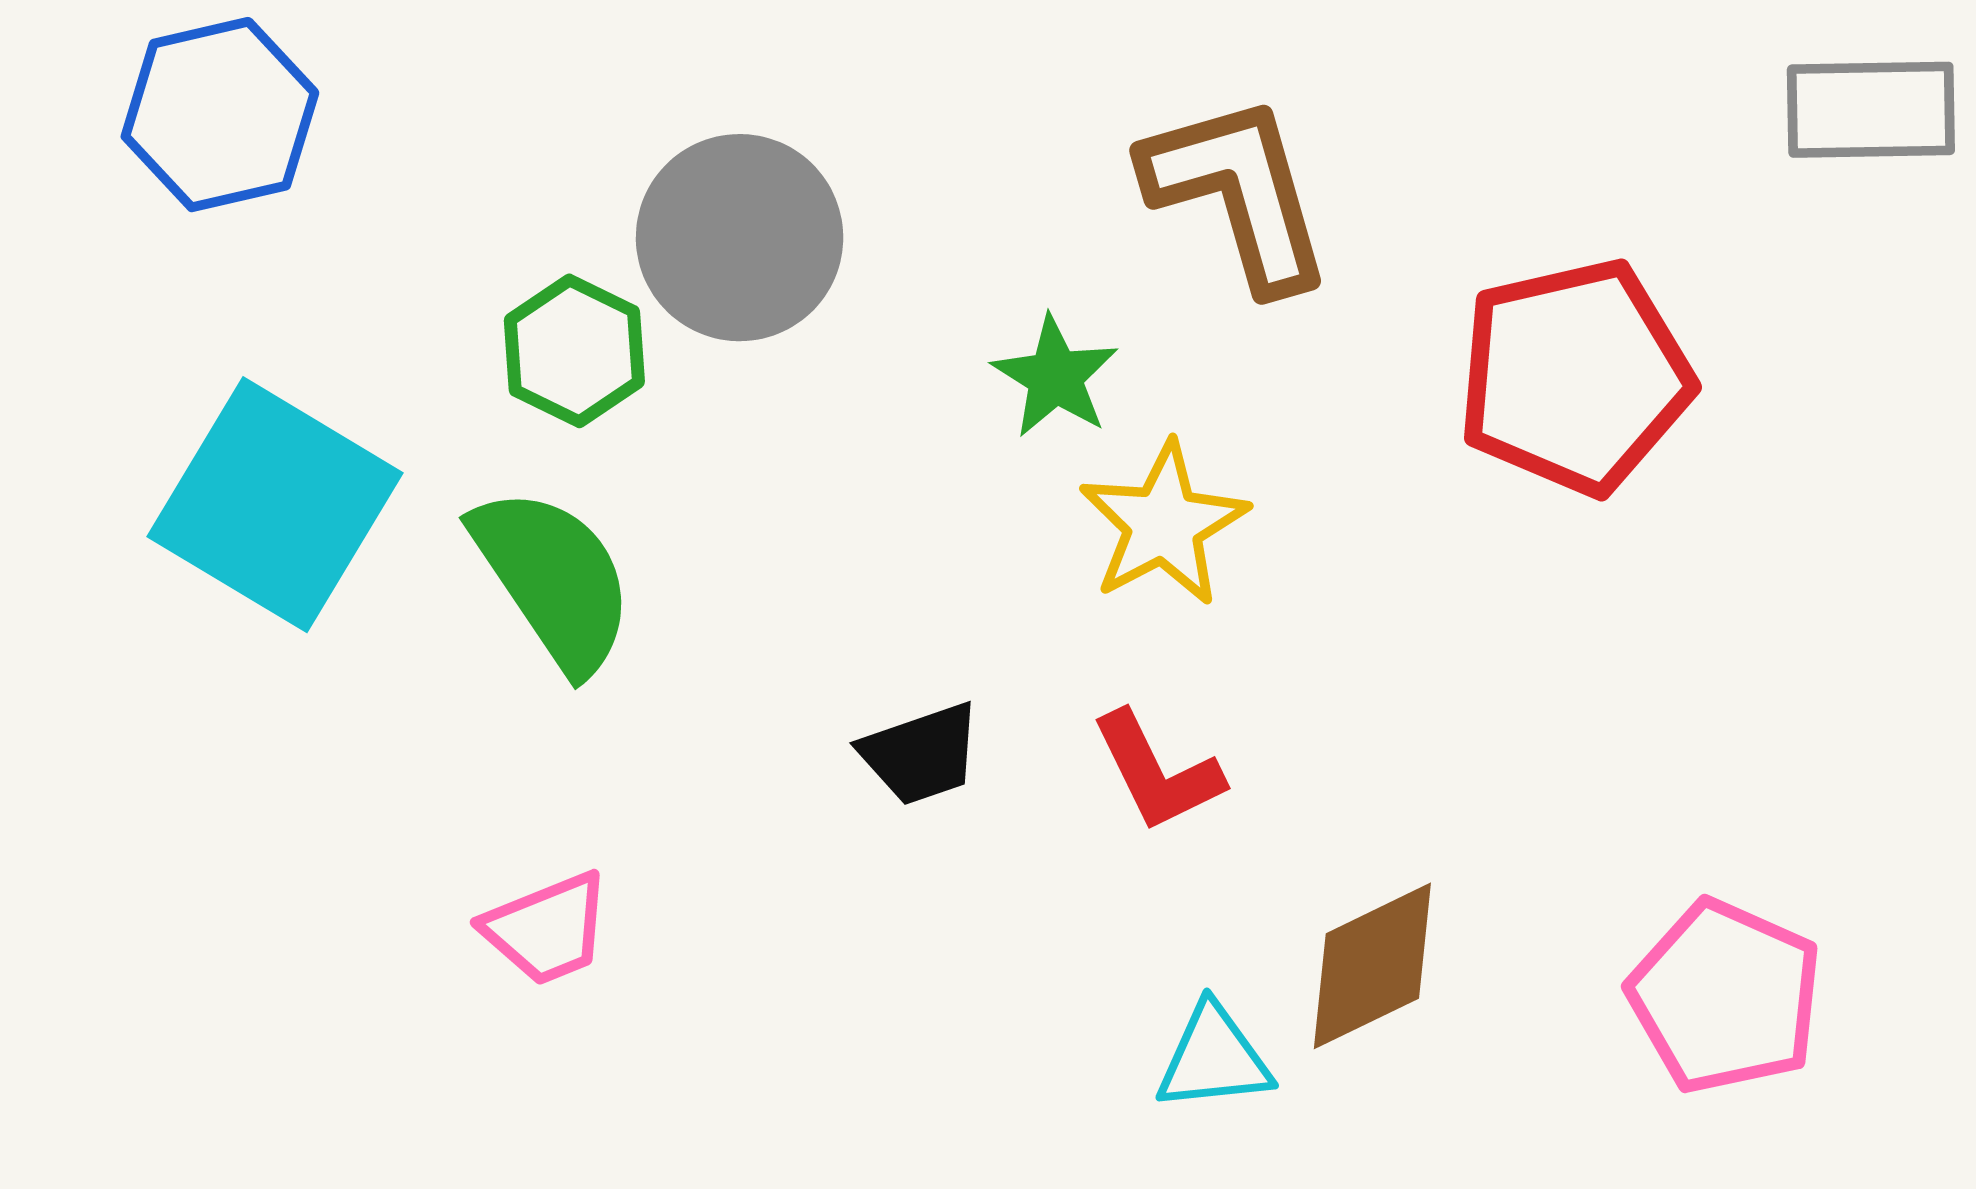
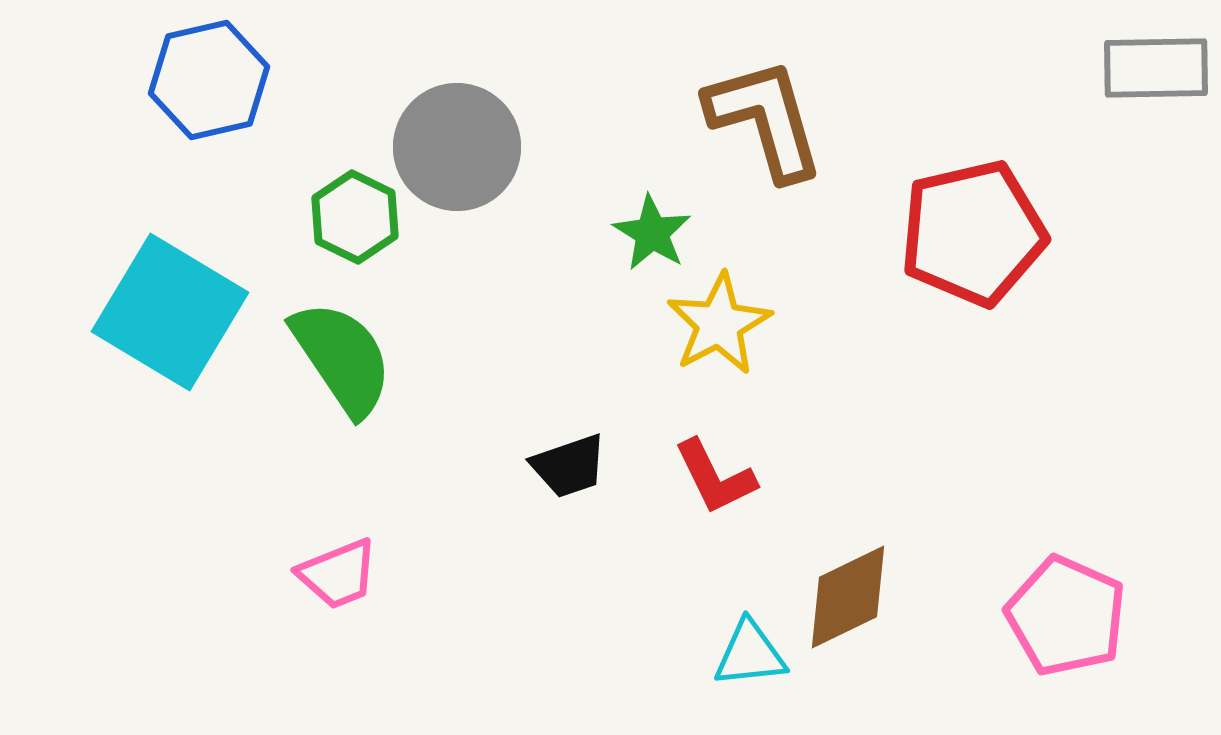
blue hexagon: (220, 115) -> (209, 80), moved

